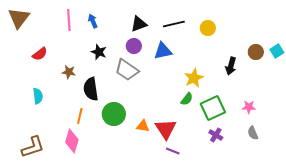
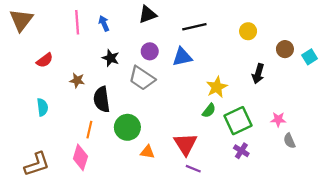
black triangle: (139, 24) -> (147, 14), moved
yellow circle: (208, 28) -> (248, 31), moved
brown circle: (256, 52) -> (285, 49), moved
orange triangle: (143, 126) -> (147, 152), moved
gray semicircle: (253, 133) -> (289, 141), moved

